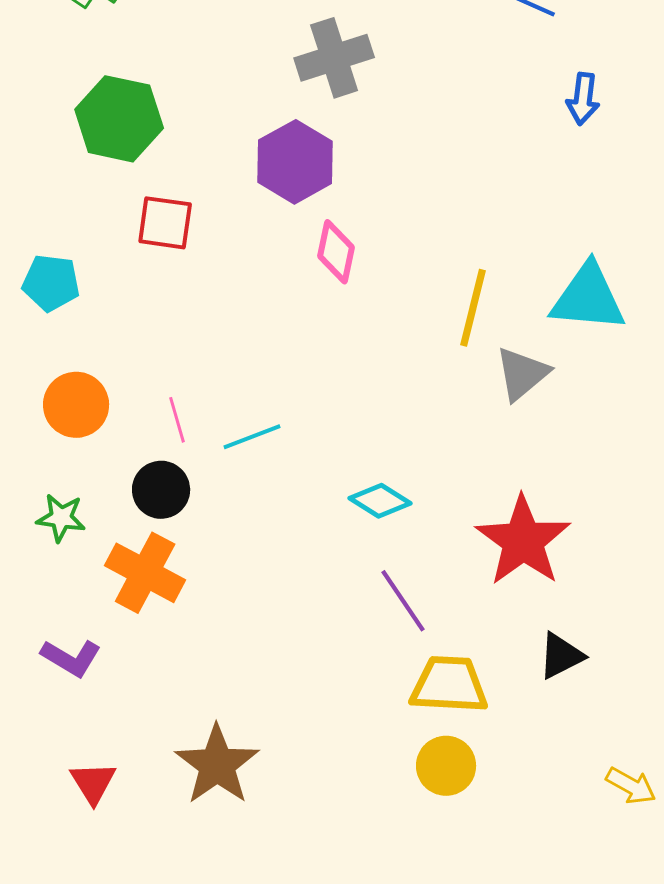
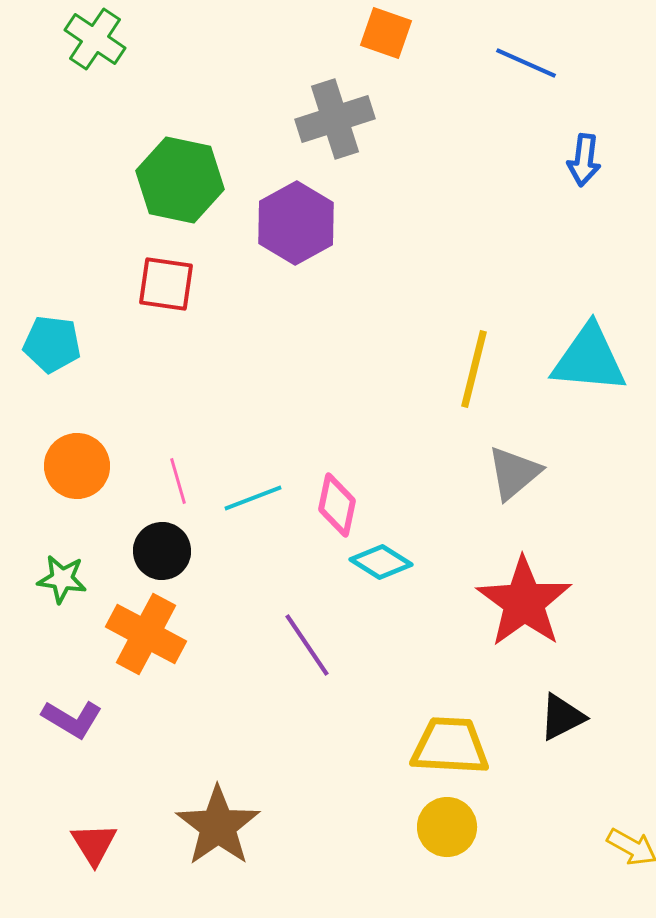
green hexagon: (119, 119) -> (180, 180), moved
pink diamond: (336, 252) -> (337, 505), moved
gray triangle: (522, 374) -> (514, 473), moved
purple line: (403, 601) -> (307, 645), moved

